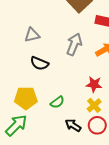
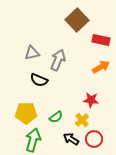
gray arrow: (74, 44) -> (58, 60), moved
yellow cross: (94, 105) -> (82, 120), moved
green arrow: (16, 125) -> (33, 140), moved, turned -30

